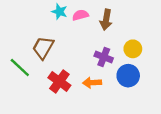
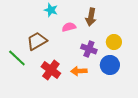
pink semicircle: (80, 15) -> (69, 27), moved
brown trapezoid: (43, 48) -> (37, 41), turned 30

